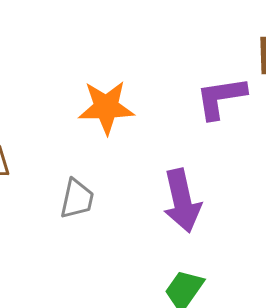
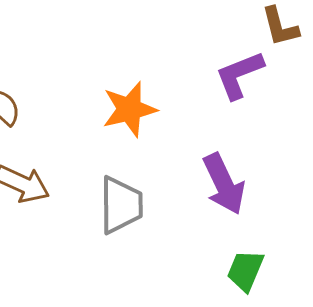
gray trapezoid: (77, 199) -> (121, 205), size x1.4

